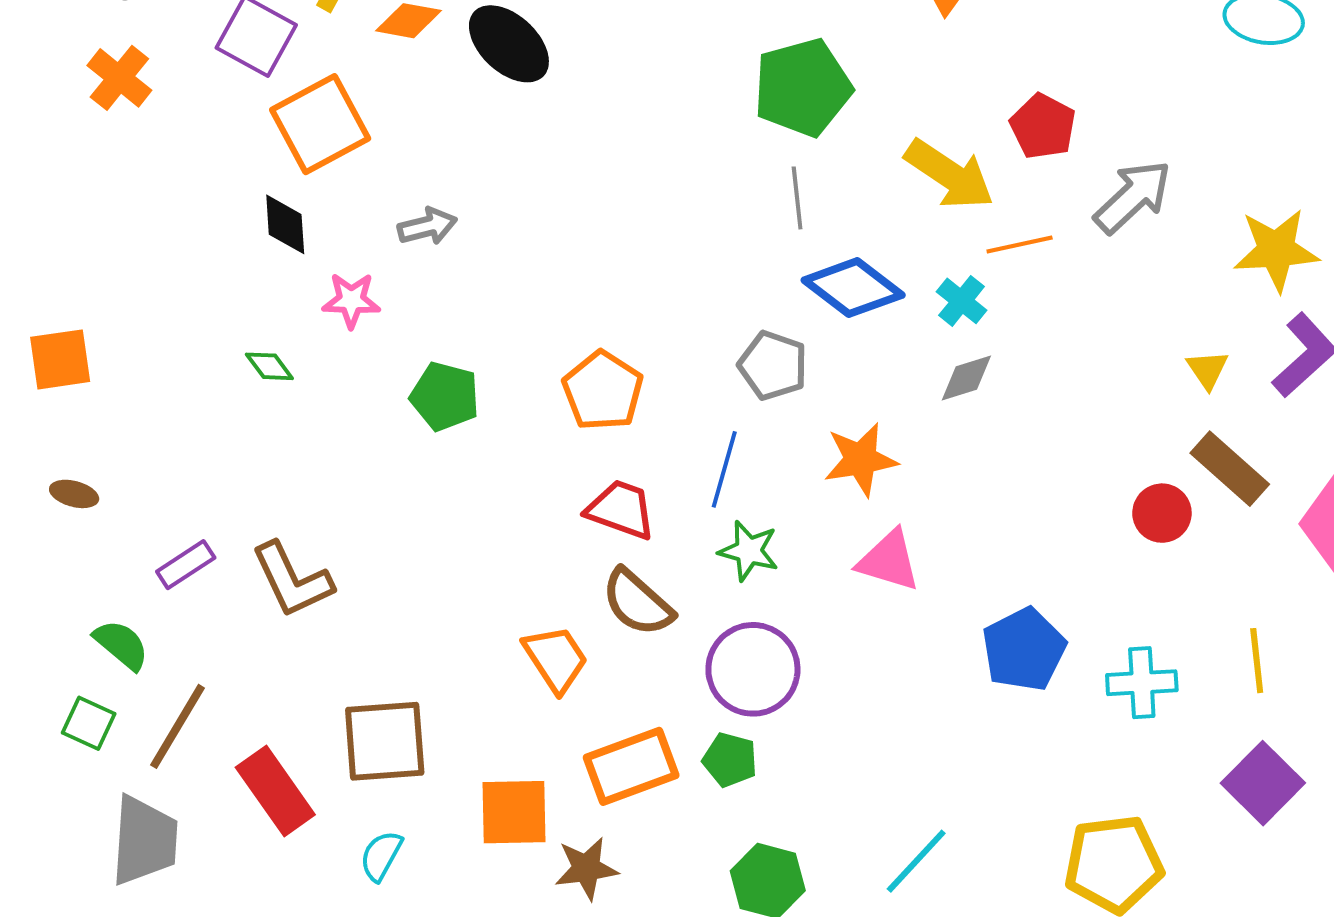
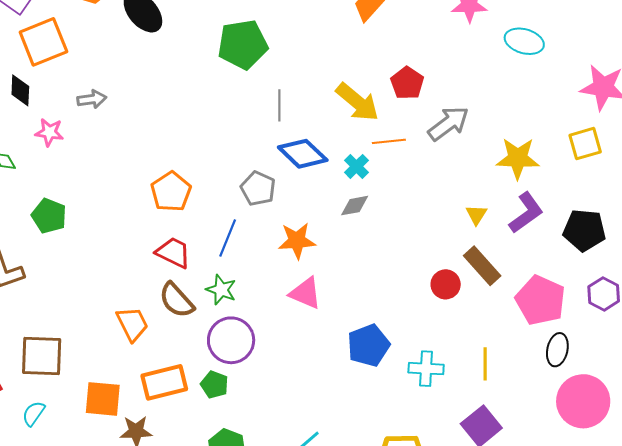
green pentagon: (803, 87) -> (243, 44), moved
green pentagon: (445, 396) -> (49, 216), moved
green star: (749, 551) -> (221, 290), moved

